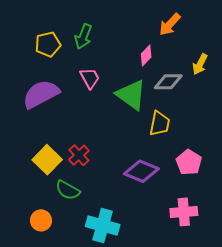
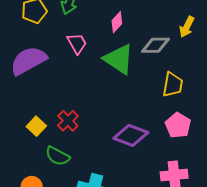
pink diamond: (146, 55) -> (117, 22), moved
yellow trapezoid: (160, 124) -> (173, 85), moved
yellow square: (47, 160) -> (36, 126), size x0.7

